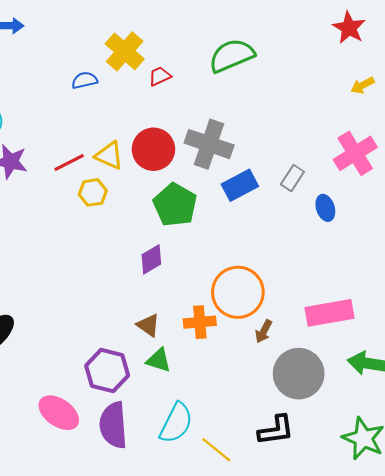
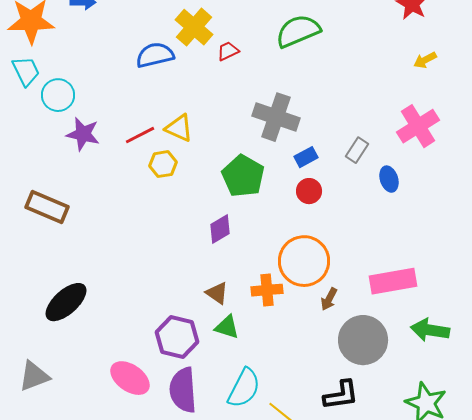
blue semicircle: (85, 80) -> (155, 55), size x1.5
red circle: (153, 149) -> (309, 191), moved, size x0.6
blue rectangle: (240, 185) -> (306, 157), size x0.7

